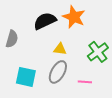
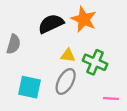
green cross: (98, 52) -> (95, 62), moved, turned -30
pink line: (85, 82) -> (111, 98), moved

